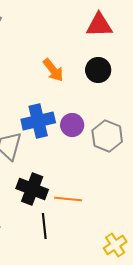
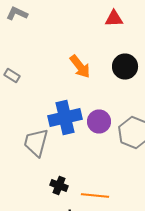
red triangle: (99, 25) -> (114, 18), moved, size x0.7
black cross: (32, 189) -> (59, 186), size x0.6

